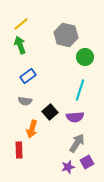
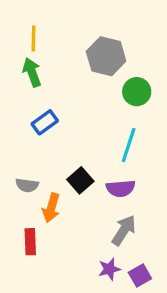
yellow line: (21, 24) -> (34, 38), turned -49
gray semicircle: (25, 101) -> (27, 185), moved
purple square: (87, 162) -> (140, 276), moved

